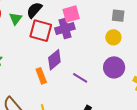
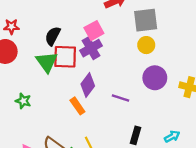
gray square: (118, 16) -> (146, 20), size x1.6
green triangle: (16, 19) -> (47, 62), moved, size x1.5

